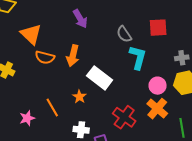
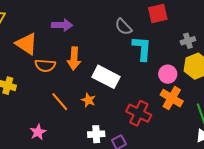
purple arrow: (80, 19) -> (62, 25), moved, turned -48
orange line: (52, 107) -> (60, 102), moved

